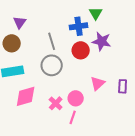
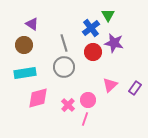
purple triangle: (20, 22) -> (32, 24), turned -32
blue cross: (79, 26) -> (91, 28), turned -30
purple rectangle: (123, 86) -> (135, 88), turned 32

